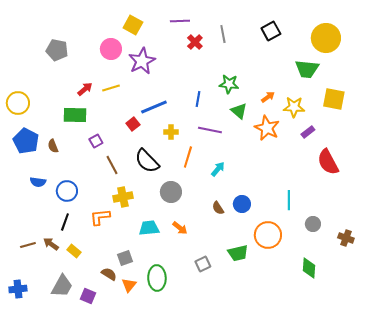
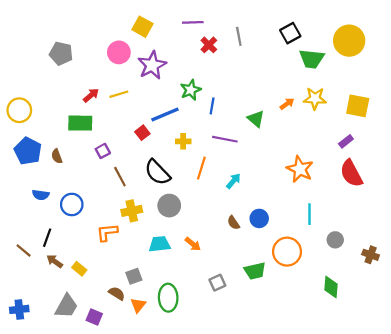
green trapezoid: (307, 69) -> (312, 59), moved
green star: (229, 84) -> (191, 90), moved, turned -30
yellow star: (294, 107) -> (315, 98), moved
orange star: (267, 128) -> (300, 169), moved
purple rectangle: (308, 132) -> (346, 141), moved
gray circle: (171, 192) -> (169, 206), moved
black line: (65, 222) -> (47, 238), moved
brown line: (28, 245) -> (24, 251), moved, turned 56

